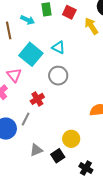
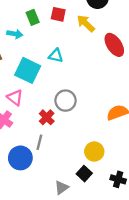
gray circle: (58, 76) -> (65, 101), moved
gray triangle: (36, 150) -> (62, 188), moved

